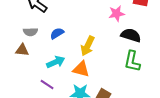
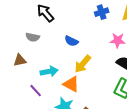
blue semicircle: (57, 33) -> (71, 41), moved, turned -136
brown triangle: (22, 50) -> (20, 60), moved, turned -32

